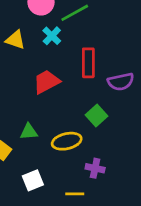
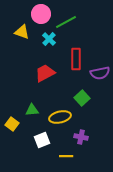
yellow triangle: (15, 40) -> (22, 32), moved
white square: (33, 180) -> (42, 140), moved

